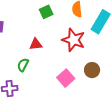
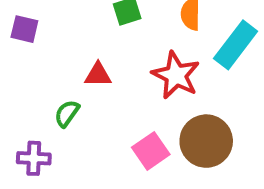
brown circle: (92, 70) -> (206, 141), size x1.6

